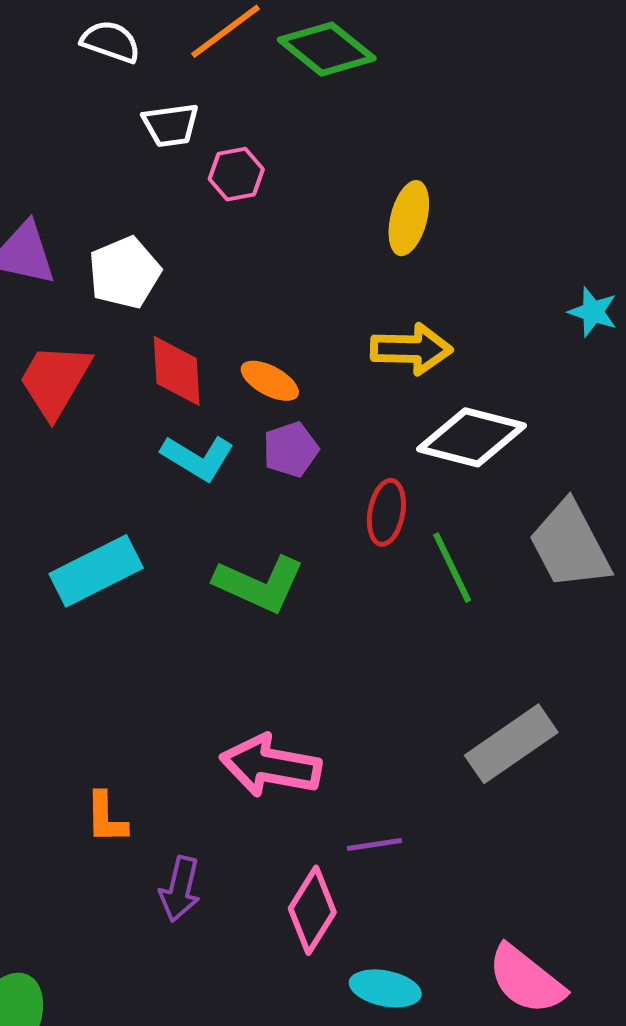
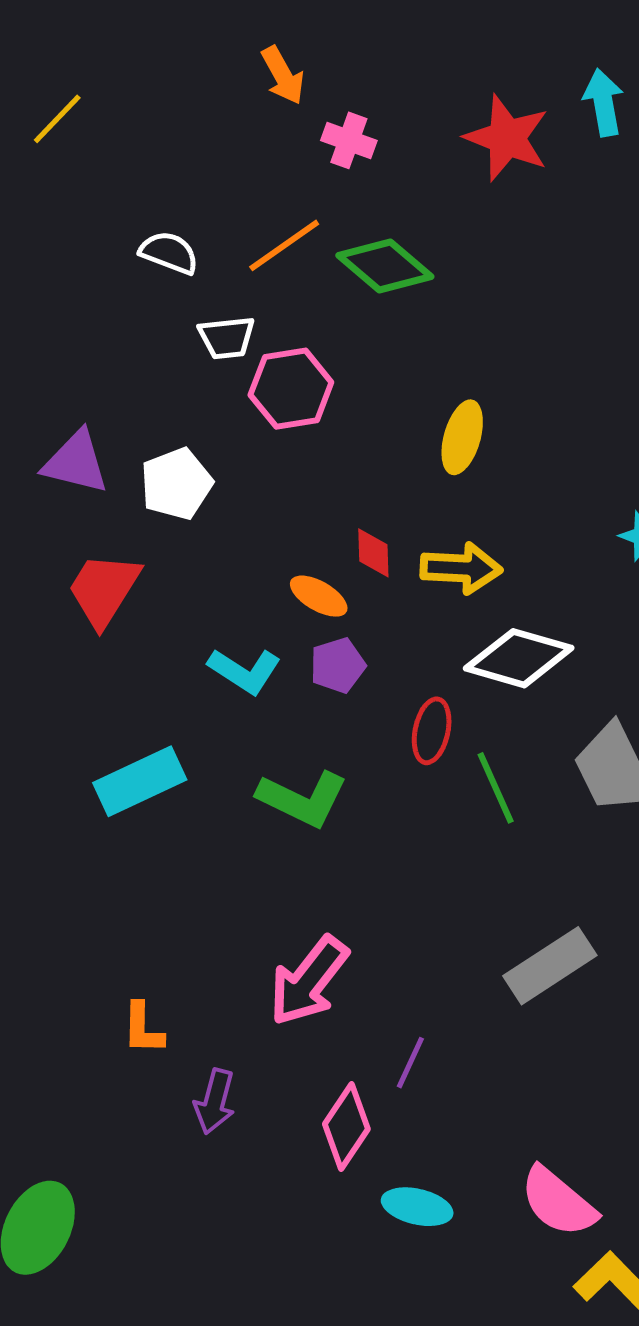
pink hexagon: (236, 174) -> (291, 389), size x1.5
red diamond: (177, 371) -> (373, 553), moved, size x0.7
pink arrow: (270, 766) -> (309, 981), turned -64
purple line: (374, 845) -> (410, 1063), turned -58

